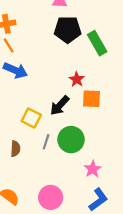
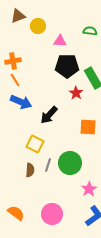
red star: (77, 79) -> (76, 93), moved
black arrow: (60, 106) -> (49, 115), moved
brown semicircle: (15, 149) -> (30, 170), moved

